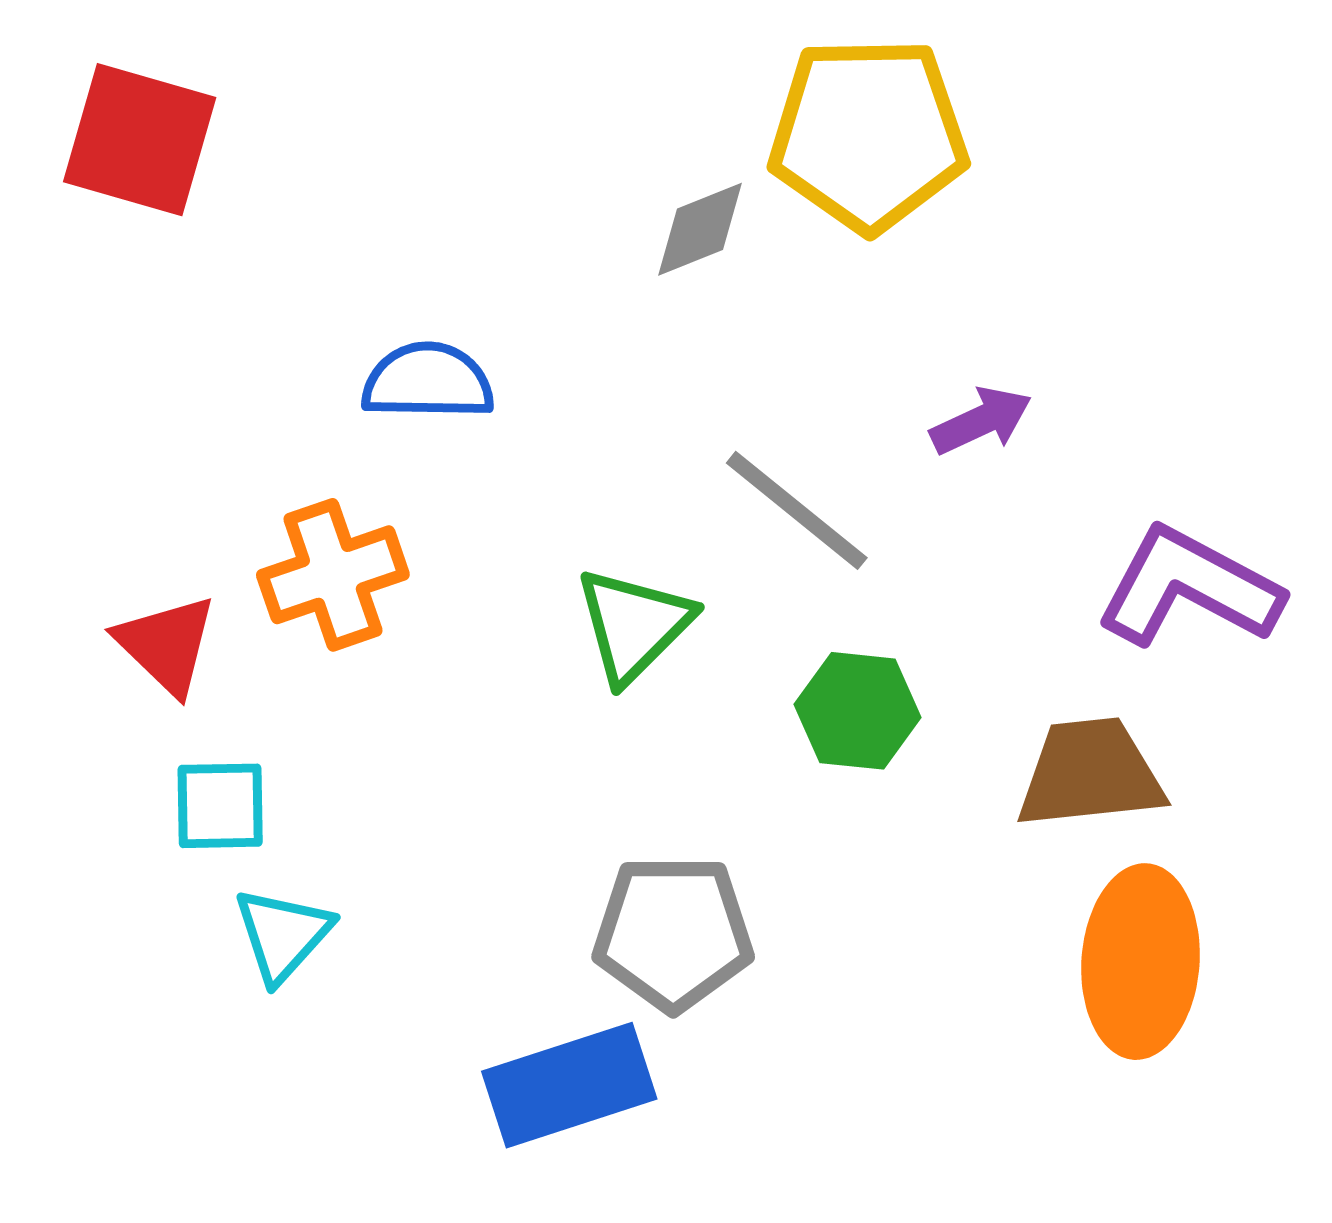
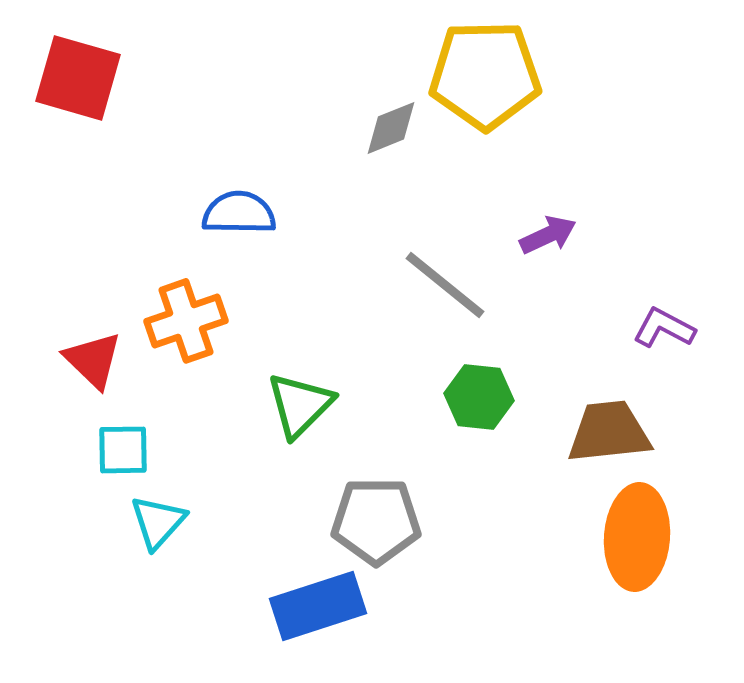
purple L-shape: (1189, 587) -> (664, 328), size x0.6
green triangle: (634, 625) -> (300, 405), moved

